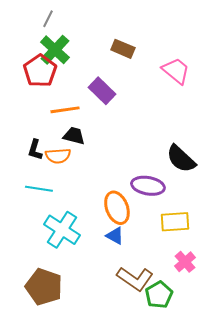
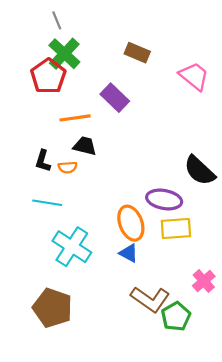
gray line: (48, 19) -> (57, 20), turned -48
orange semicircle: (58, 156) -> (68, 167), size x0.7
yellow rectangle: (175, 222) -> (176, 228), moved

